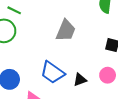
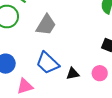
gray trapezoid: (66, 30) -> (46, 25), moved

